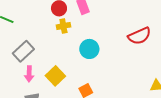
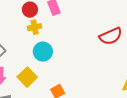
cyan circle: (89, 49) -> (43, 52), moved

